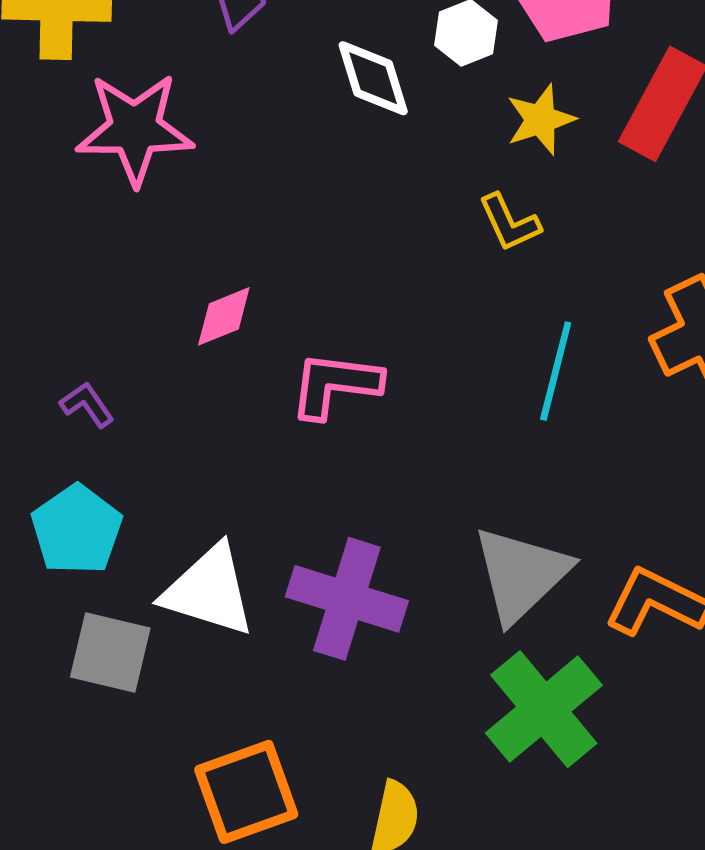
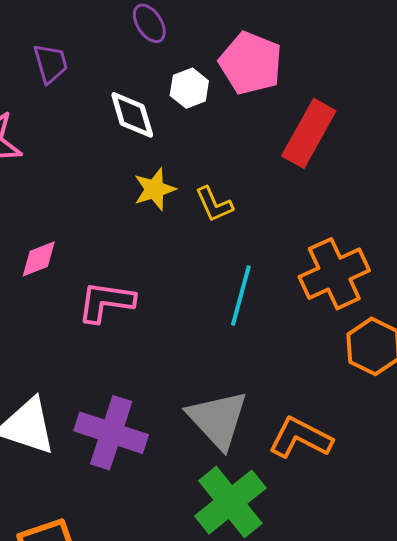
yellow star: (541, 120) -> (155, 189), moved
gray triangle: (521, 574) -> (218, 419), turned -30

